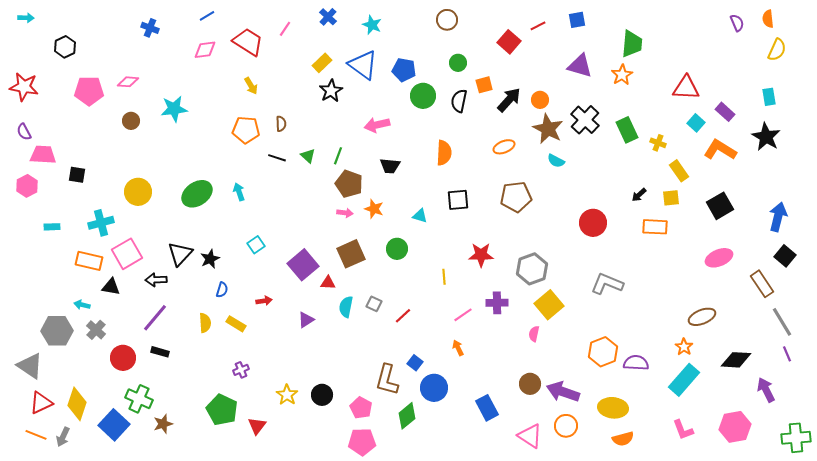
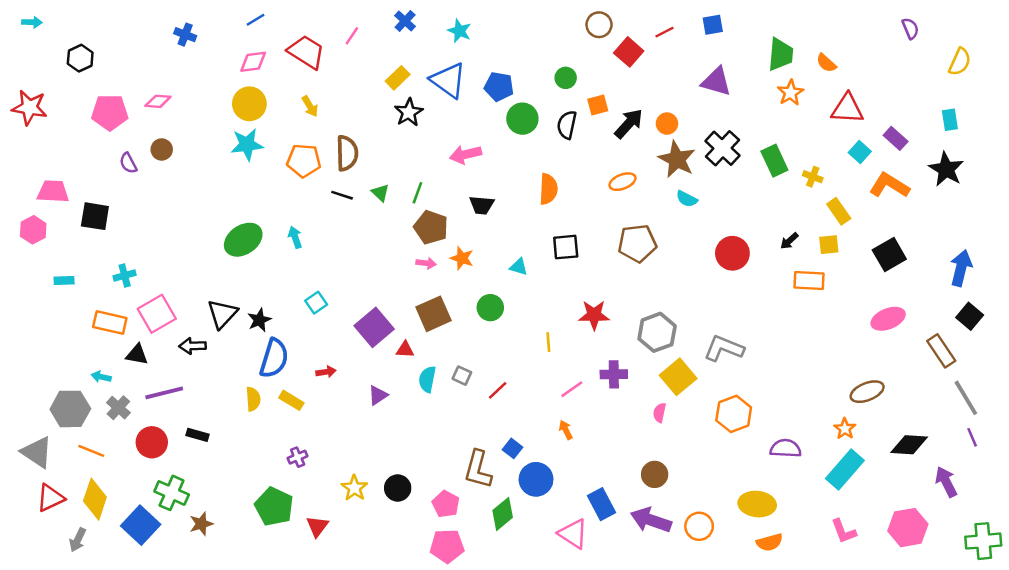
orange semicircle: (768, 19) -> (826, 63), moved, turned -42
brown circle: (447, 20) -> (599, 25), moved
orange star: (622, 75) -> (790, 93), moved
cyan star: (174, 109) -> (247, 145), moved
brown semicircle: (281, 124) -> (347, 153), size x1.8
purple semicircle: (24, 132) -> (128, 163), moved
black square: (77, 175) -> (95, 216), size x1.4
yellow circle: (138, 192) -> (249, 104), moved
cyan cross: (101, 223) -> (125, 275), size x0.7
red circle: (593, 223) -> (732, 253), moved
gray L-shape: (607, 284) -> (724, 348), moved
blue semicircle: (222, 290) -> (274, 358), size x2.0
purple line: (155, 318) -> (164, 393), moved, turned 36
orange hexagon: (603, 352) -> (734, 414), moved
purple arrow: (563, 392) -> (651, 520), moved
orange line: (36, 435) -> (91, 451), moved
pink triangle: (530, 436) -> (573, 534), moved

